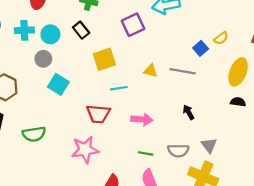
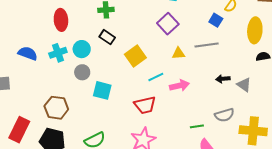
purple square: (133, 25) -> (168, 24), moved
black arrow: (189, 112) -> (223, 79), turned -48
pink arrow: (142, 119) -> (179, 86), moved
gray triangle: (209, 145) -> (244, 85), moved

